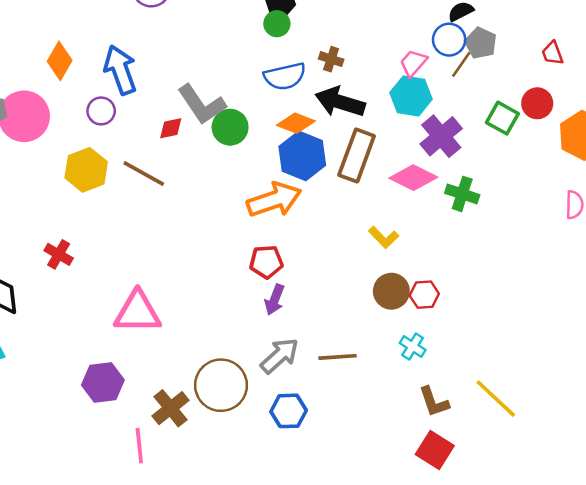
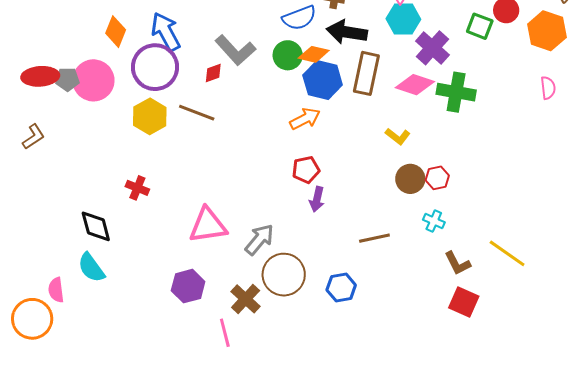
purple circle: (101, 111) -> (155, 67), size x2.0
green circle: (230, 127) -> (288, 55), moved
green cross: (462, 194) -> (456, 92), size x1.4
orange arrow: (274, 200) -> (305, 119), size x0.7
gray arrow: (280, 356) -> (259, 239), moved

